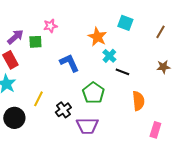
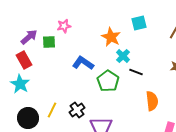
cyan square: (125, 23) -> (139, 23), turned -35
blue L-shape: (69, 63) -> (83, 63), turned -30
green pentagon: (93, 93) -> (108, 81), moved
yellow line: (38, 99) -> (52, 110), moved

